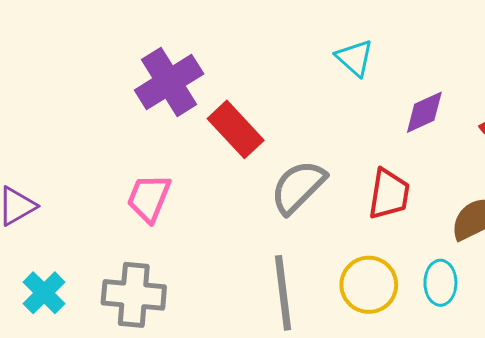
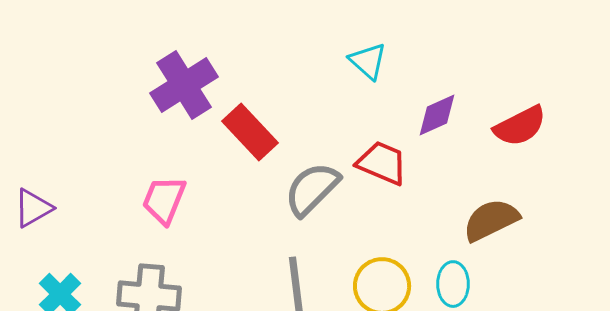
red trapezoid: (389, 194) -> (382, 163), moved, turned -76

